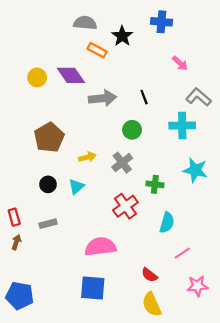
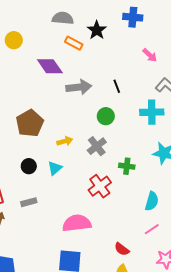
yellow circle: (37, 77) -> (14, 40), moved
cyan semicircle: (167, 223) -> (152, 201), moved

